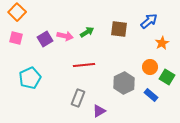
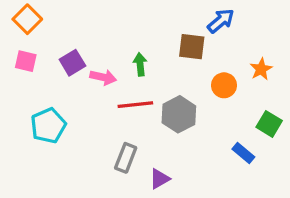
blue arrow: (149, 21) -> (221, 21), moved
green arrow: (87, 32) -> (140, 64), moved, turned -64
pink arrow: (65, 36) -> (103, 77), moved
orange circle: (150, 67) -> (224, 85), moved
gray hexagon: (124, 83) -> (179, 114), moved

